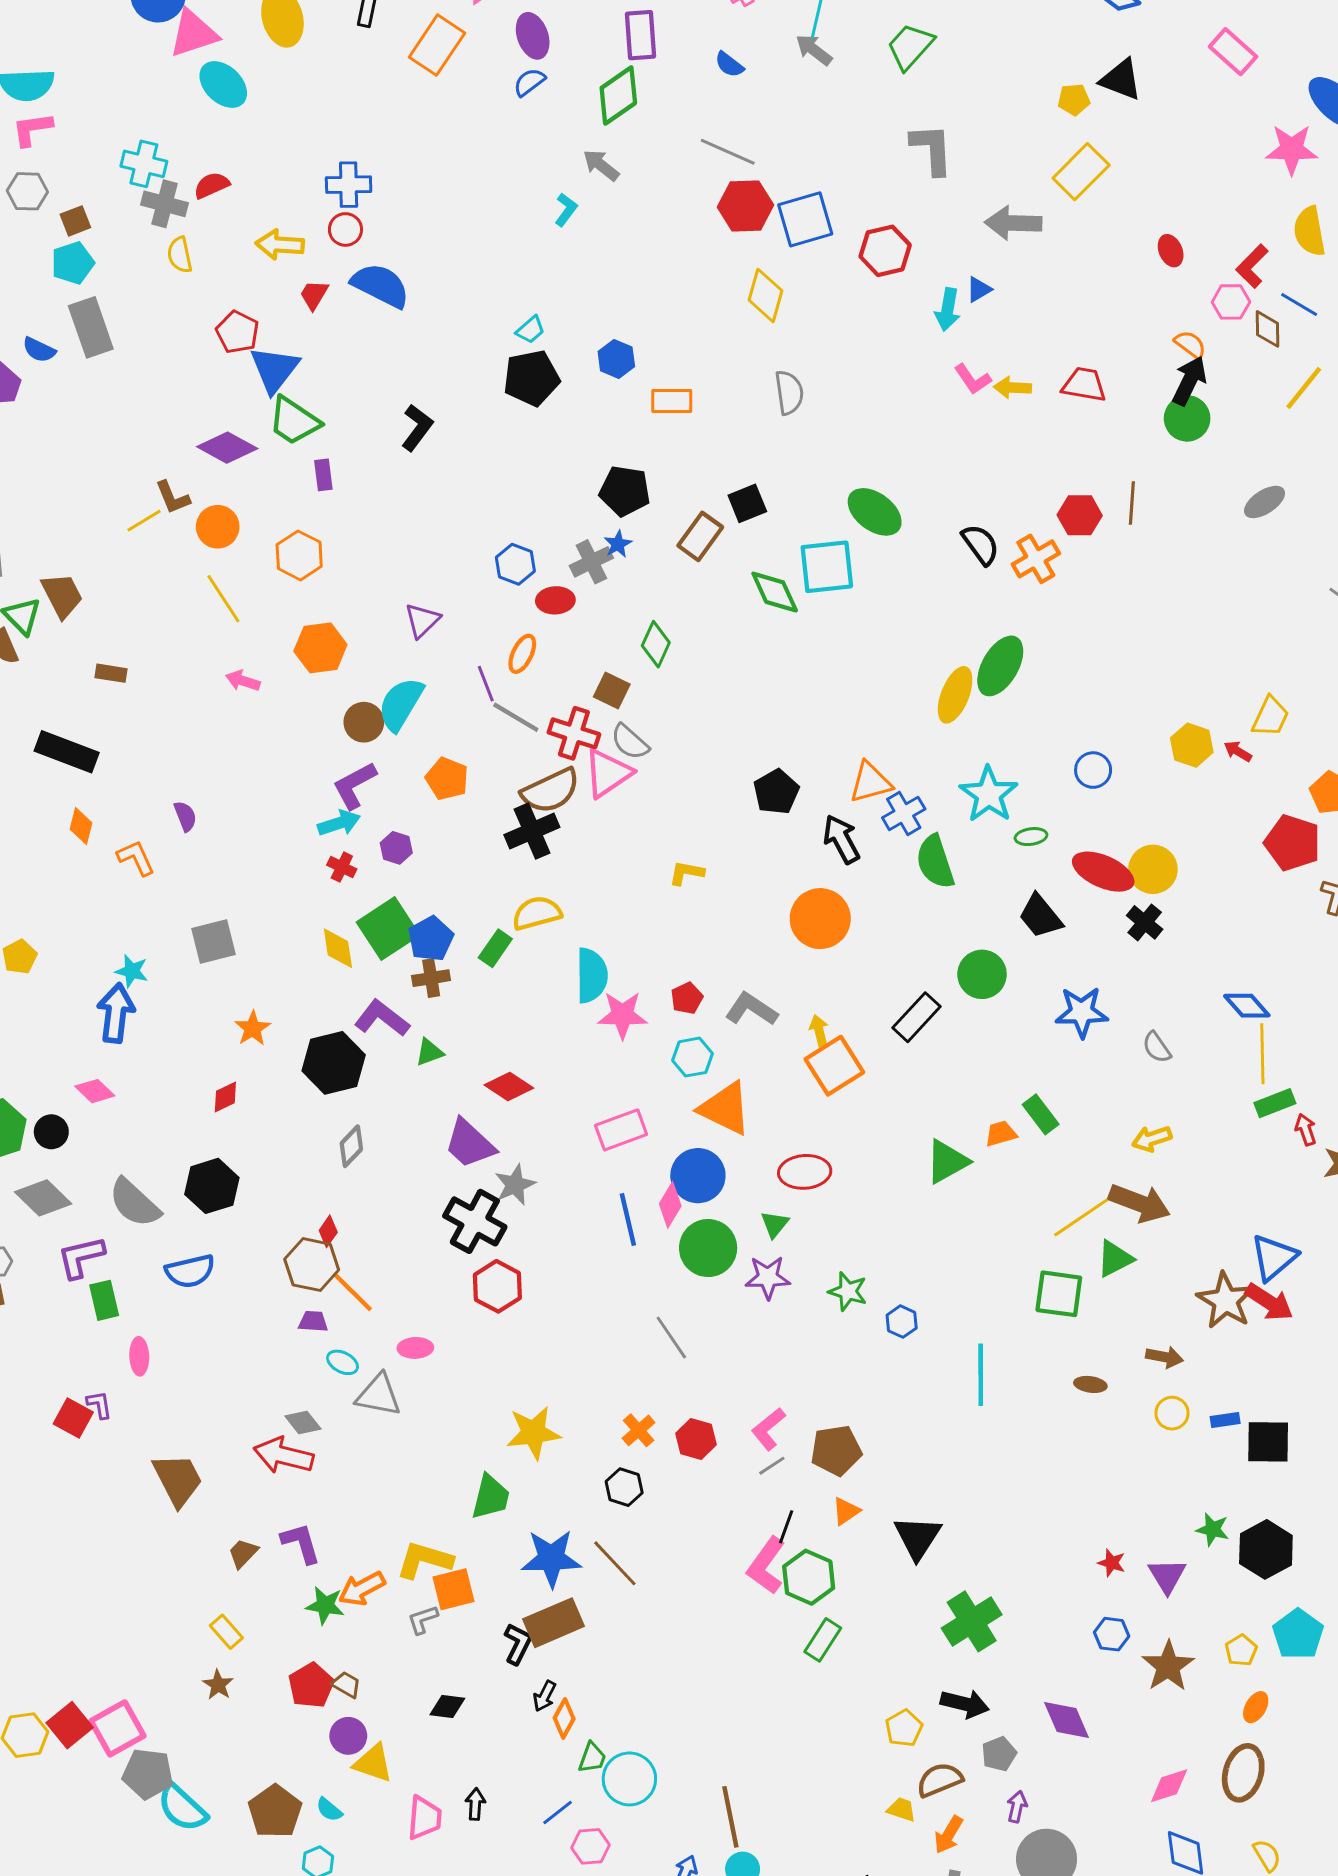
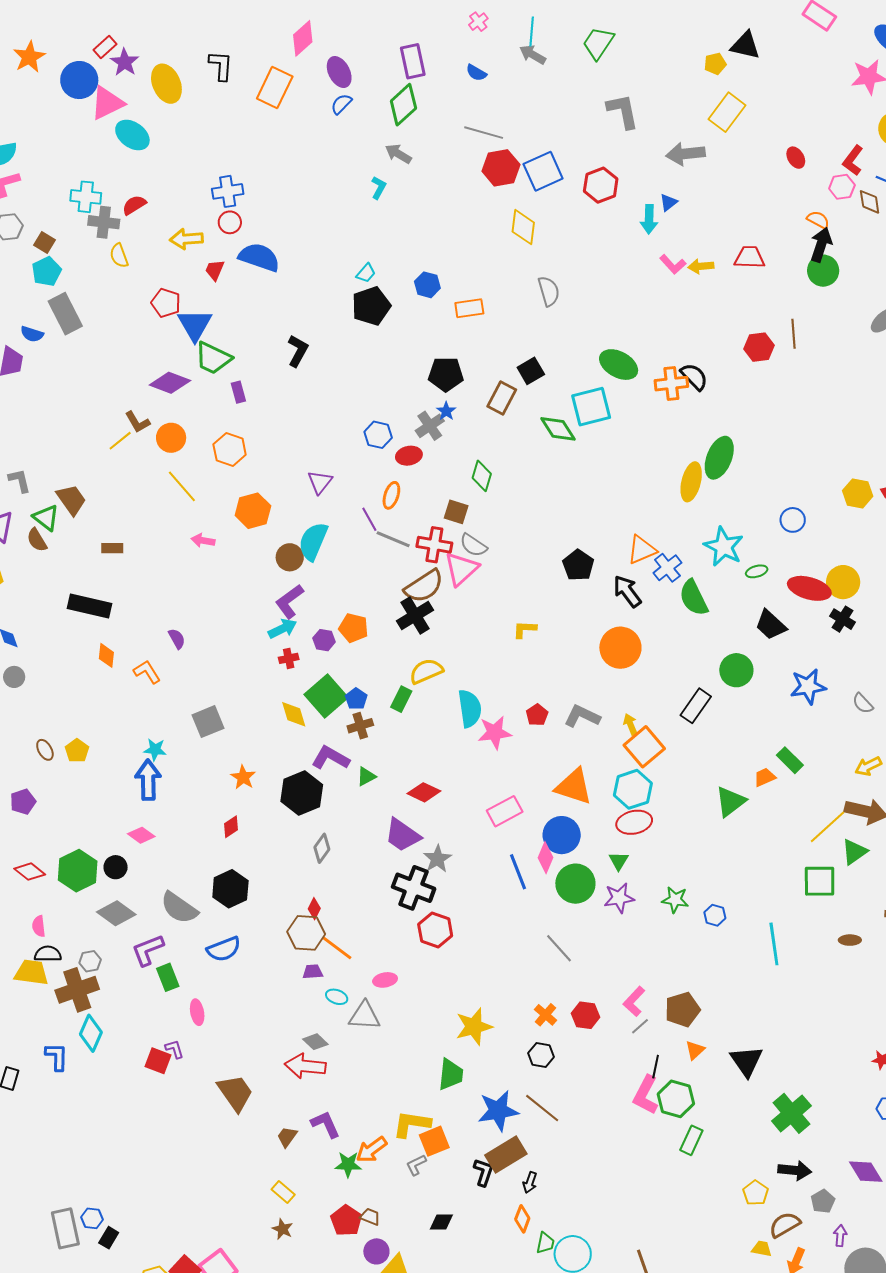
brown square: (75, 221) -> (44, 242), turned -30
orange cross: (1036, 559) -> (671, 384), moved, turned 32
orange pentagon: (447, 779) -> (353, 628), moved
red cross: (342, 867) -> (289, 658), turned -30
blue pentagon: (431, 939) -> (356, 699), size x0.7
cyan hexagon: (693, 1057) -> (633, 789), moved, size x1.4
black arrow: (545, 1696) -> (530, 1183), moved

